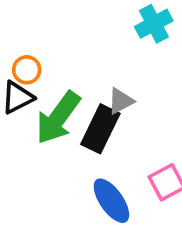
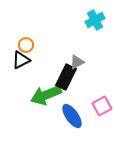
green arrow: (58, 118) -> (46, 95), moved, turned 32

